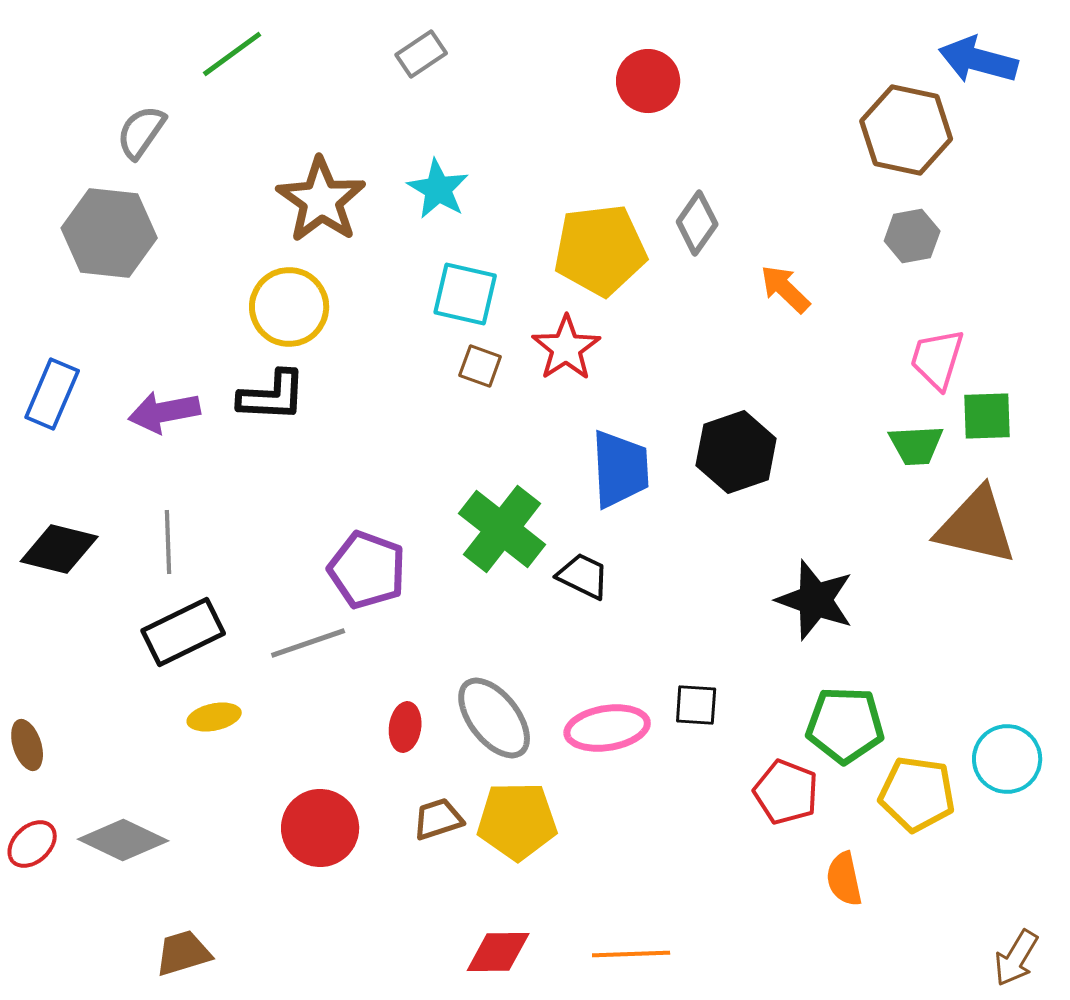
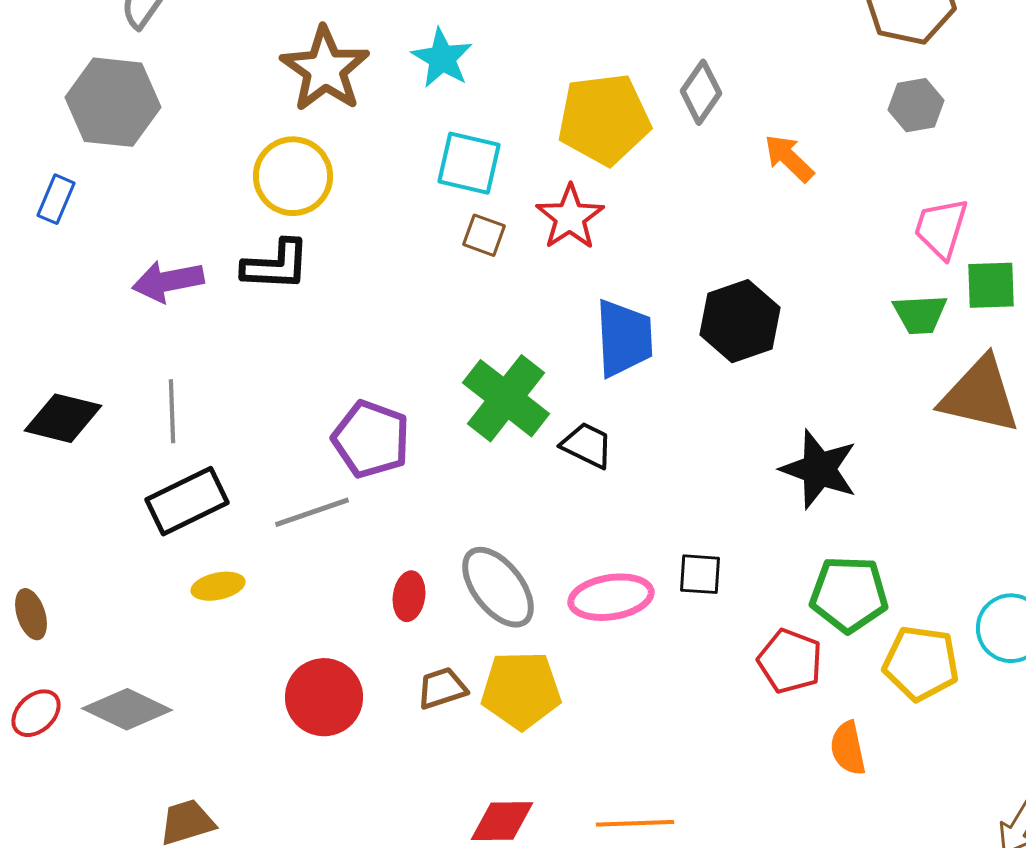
blue rectangle: (52, 394) -> (56, 199), moved, size x0.7

